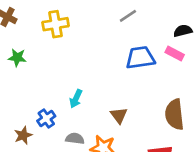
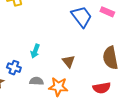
blue trapezoid: (140, 58) -> (82, 17), turned 65
blue cross: (46, 119) -> (14, 68), turned -32

